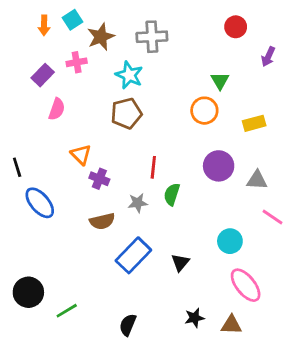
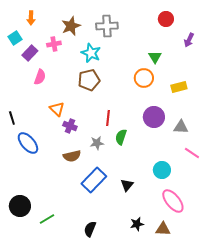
cyan square: (72, 20) -> (15, 38), moved

